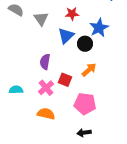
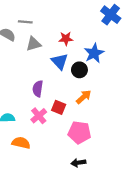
gray triangle: (41, 19) -> (34, 44), turned 49
blue triangle: (66, 36) -> (60, 62), turned -30
orange semicircle: (46, 114) -> (21, 143), moved

